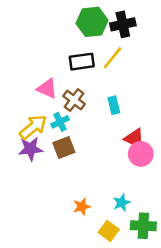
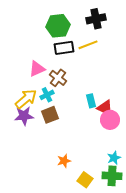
green hexagon: (92, 22) -> (58, 26), moved
yellow line: (113, 58) -> (88, 45), turned 30
pink triangle: (47, 89) -> (37, 69), turned -48
cyan rectangle: (114, 105) -> (91, 101), moved
cyan star: (122, 203) -> (114, 158), moved

